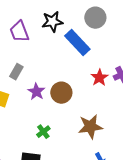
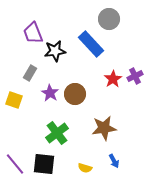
black star: (52, 22) -> (55, 51), moved
green cross: (43, 132) -> (57, 133), size x1.6

